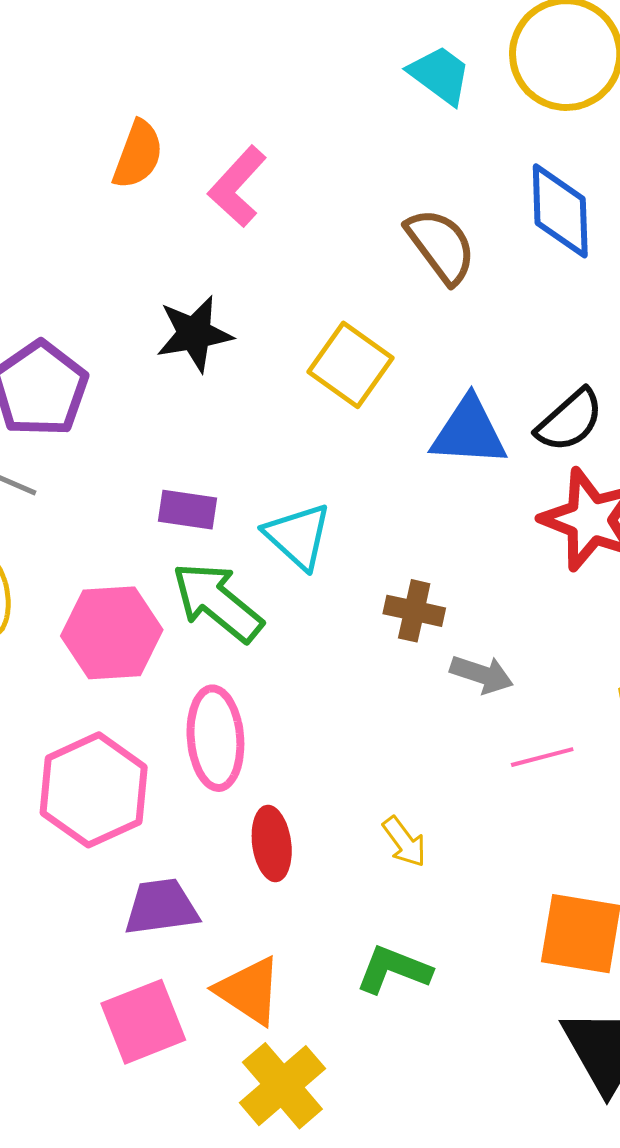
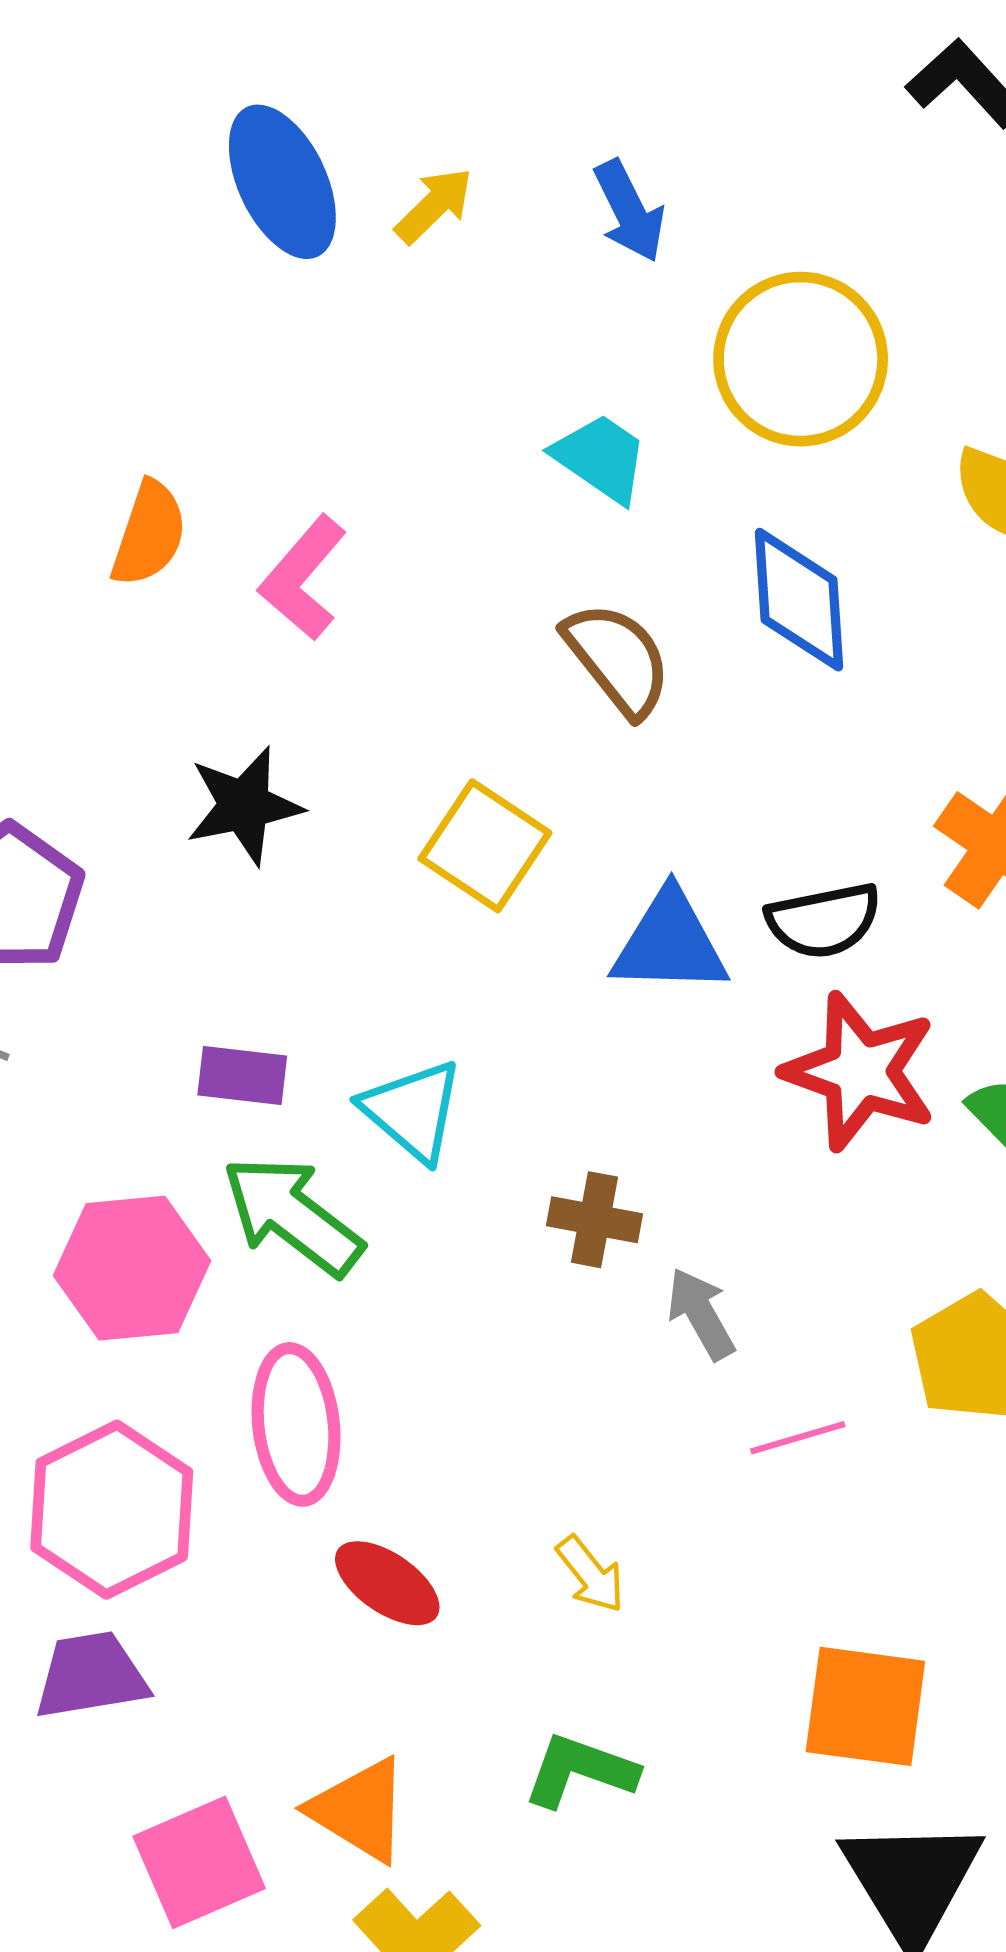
cyan trapezoid: (440, 75) -> (601, 458), moved
black semicircle: (570, 420) -> (824, 921), turned 32
gray arrow: (482, 674) -> (701, 1314), turned -136
red ellipse: (272, 844) -> (387, 1583), turned -46
purple trapezoid: (161, 907) -> (91, 1675), moved

